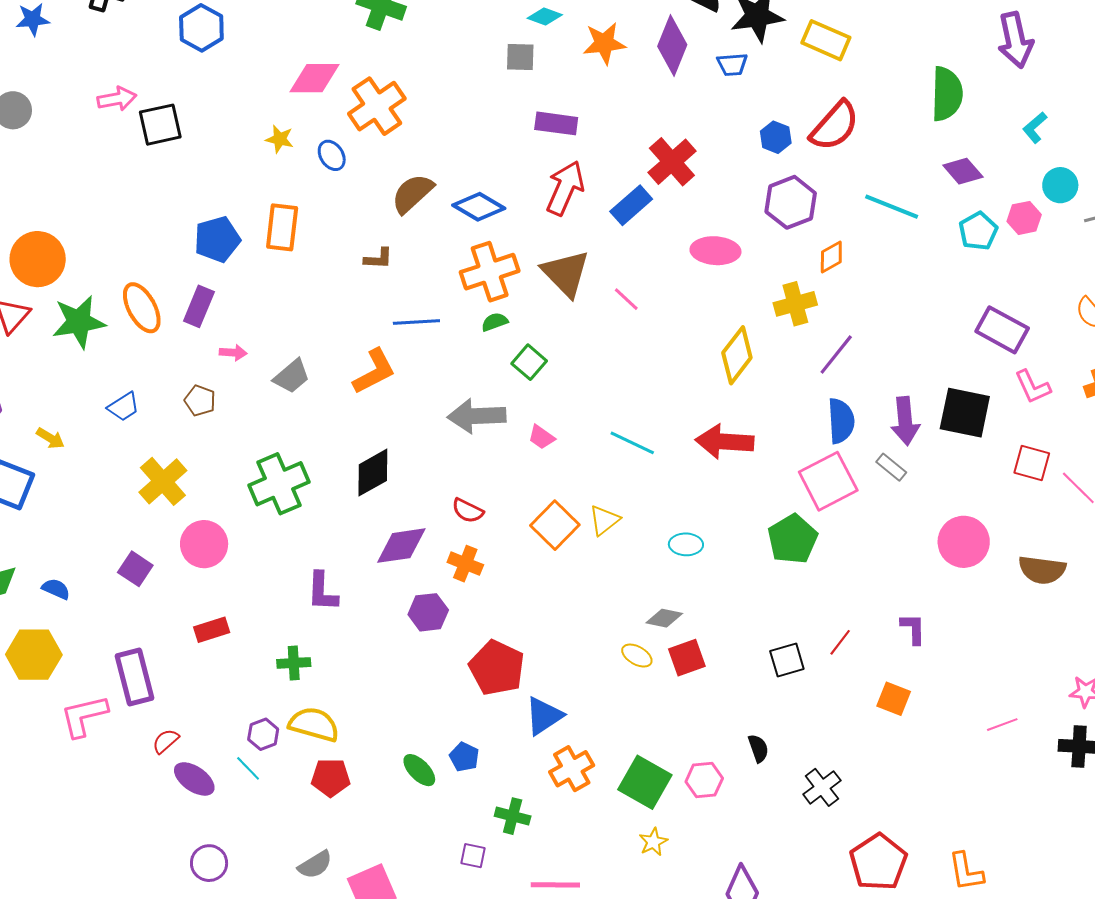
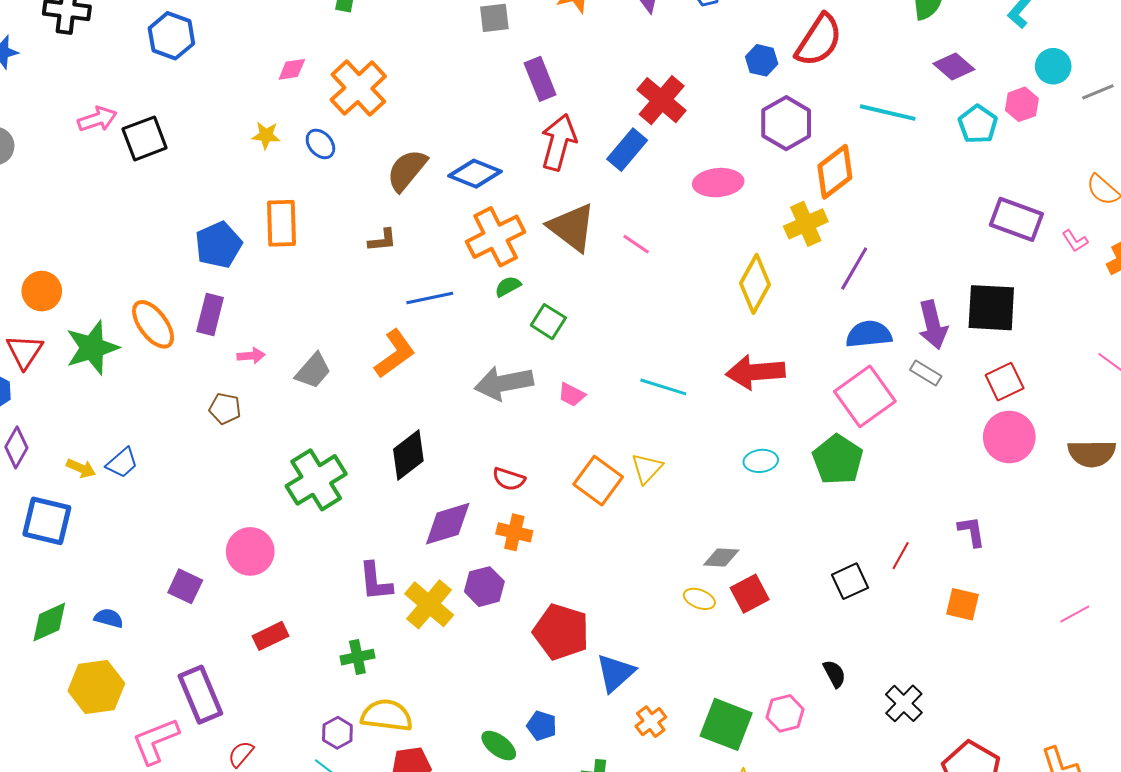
pink diamond: (315, 78) -> (292, 69), size x0.6
purple rectangle: (556, 123) -> (540, 79), turned 69
orange diamond: (831, 257) -> (835, 172), size x1.6
orange circle: (38, 259) -> (42, 291), size x0.7
pink L-shape: (1033, 387) -> (1075, 241), moved, size x0.7
blue trapezoid: (123, 407) -> (122, 463), moved
blue semicircle: (841, 421) -> (869, 334), turned -84
red square: (1032, 463) -> (1005, 382), moved, turned -33
yellow cross: (163, 481) -> (429, 604), moved
cyan ellipse: (686, 544) -> (761, 461), moved
orange cross: (572, 769) -> (651, 722), size x0.7

